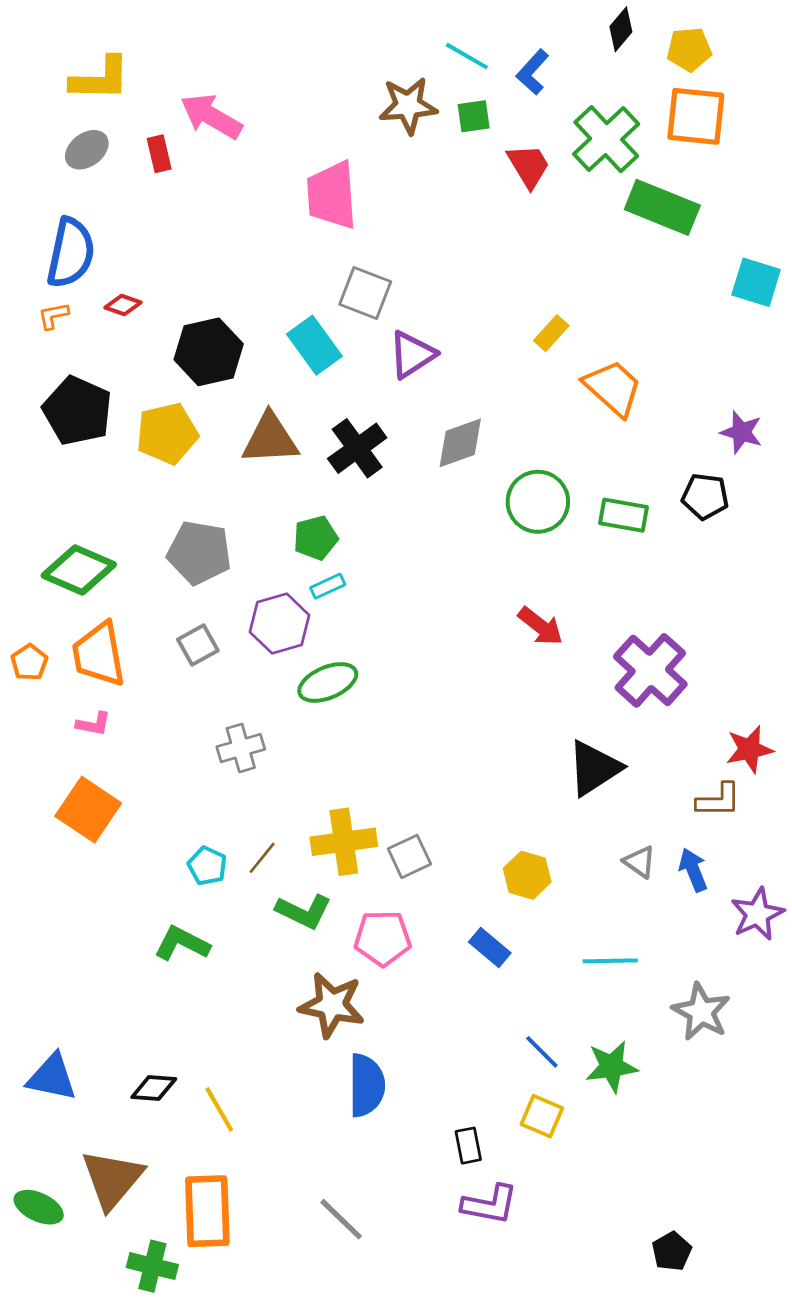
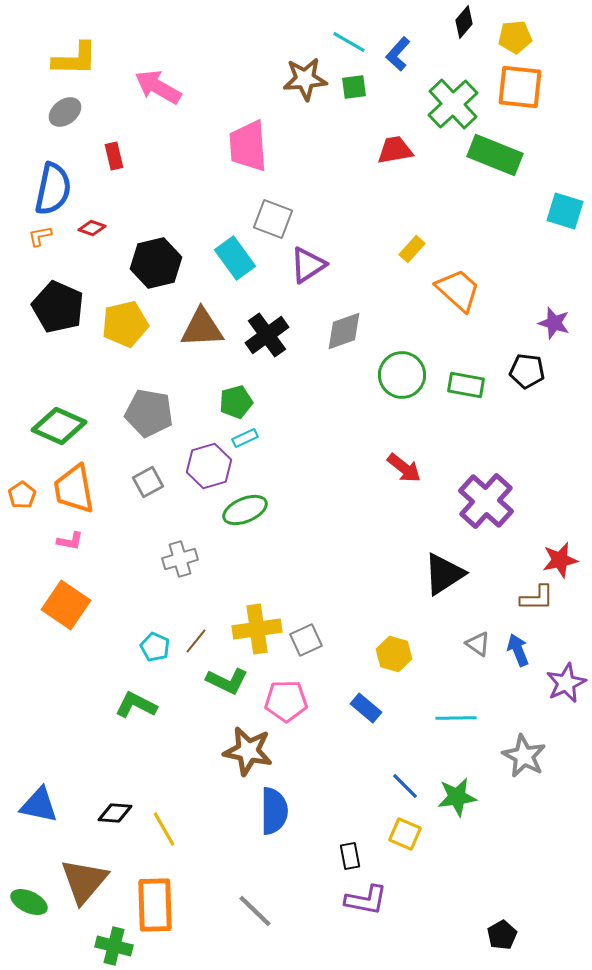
red rectangle: (159, 154) -> (114, 156), moved
red trapezoid: (529, 166) -> (395, 150), moved, turned -69

